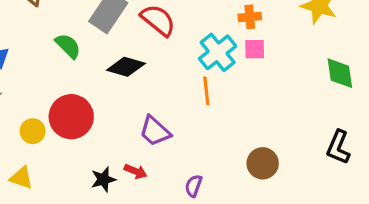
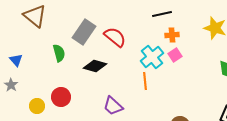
green semicircle: (68, 46) -> (59, 53), turned 30
pink square: (255, 49) -> (175, 55), turned -32
red circle: (71, 117) -> (61, 97), size x0.7

